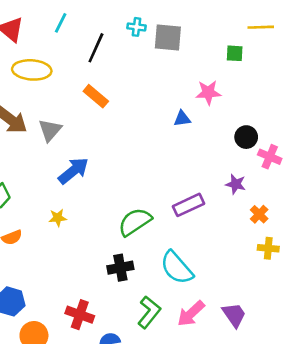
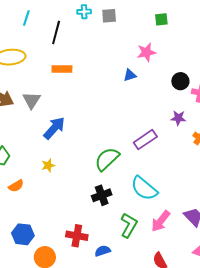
gray square: (168, 37) -> (109, 16), size x0.7
orange rectangle: (96, 96) -> (62, 69), turned -30

